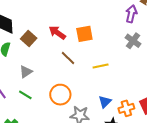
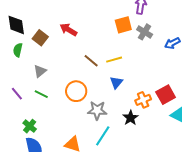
orange square: (84, 34) -> (123, 25), moved
brown line: (68, 58) -> (91, 61), moved
blue triangle: (105, 102) -> (116, 82), moved

